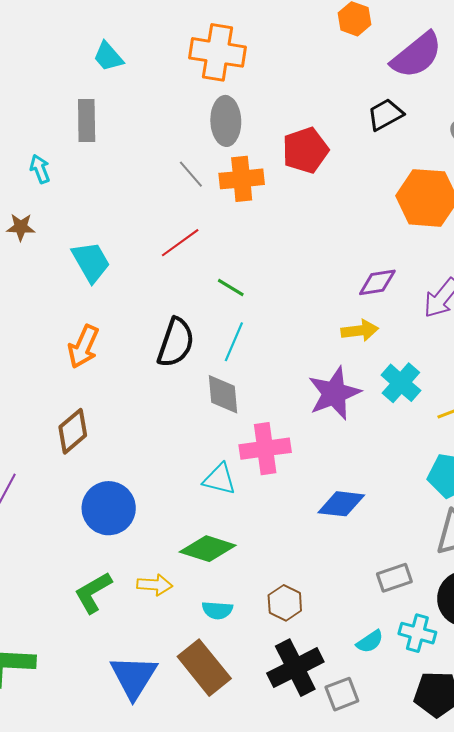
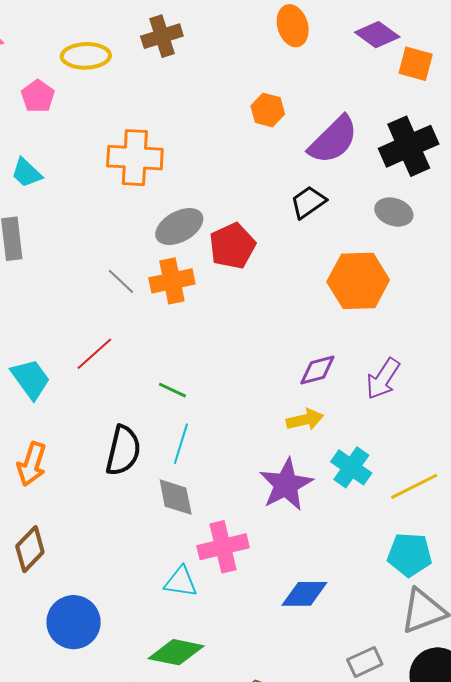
gray ellipse: (226, 121) -> (179, 227), moved, turned 69
red line: (180, 243) -> (94, 354), moved

